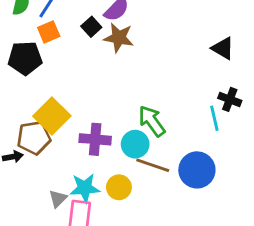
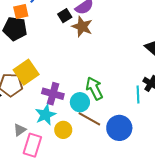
orange square: (49, 32) -> (21, 11), moved
cyan star: (85, 188) -> (45, 115), moved, turned -30

